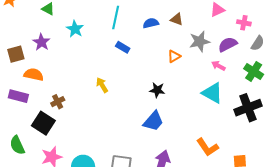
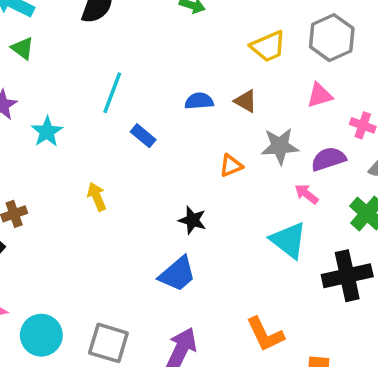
cyan line: (116, 17) -> (112, 93), moved
cyan star: (75, 29) -> (47, 132), moved

